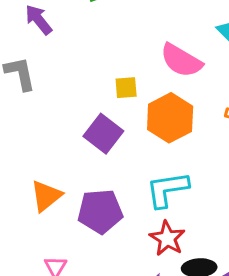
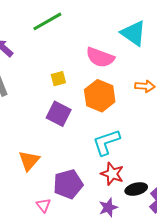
yellow square: (126, 88) -> (58, 79), moved
purple pentagon: (100, 211) -> (68, 184), moved

